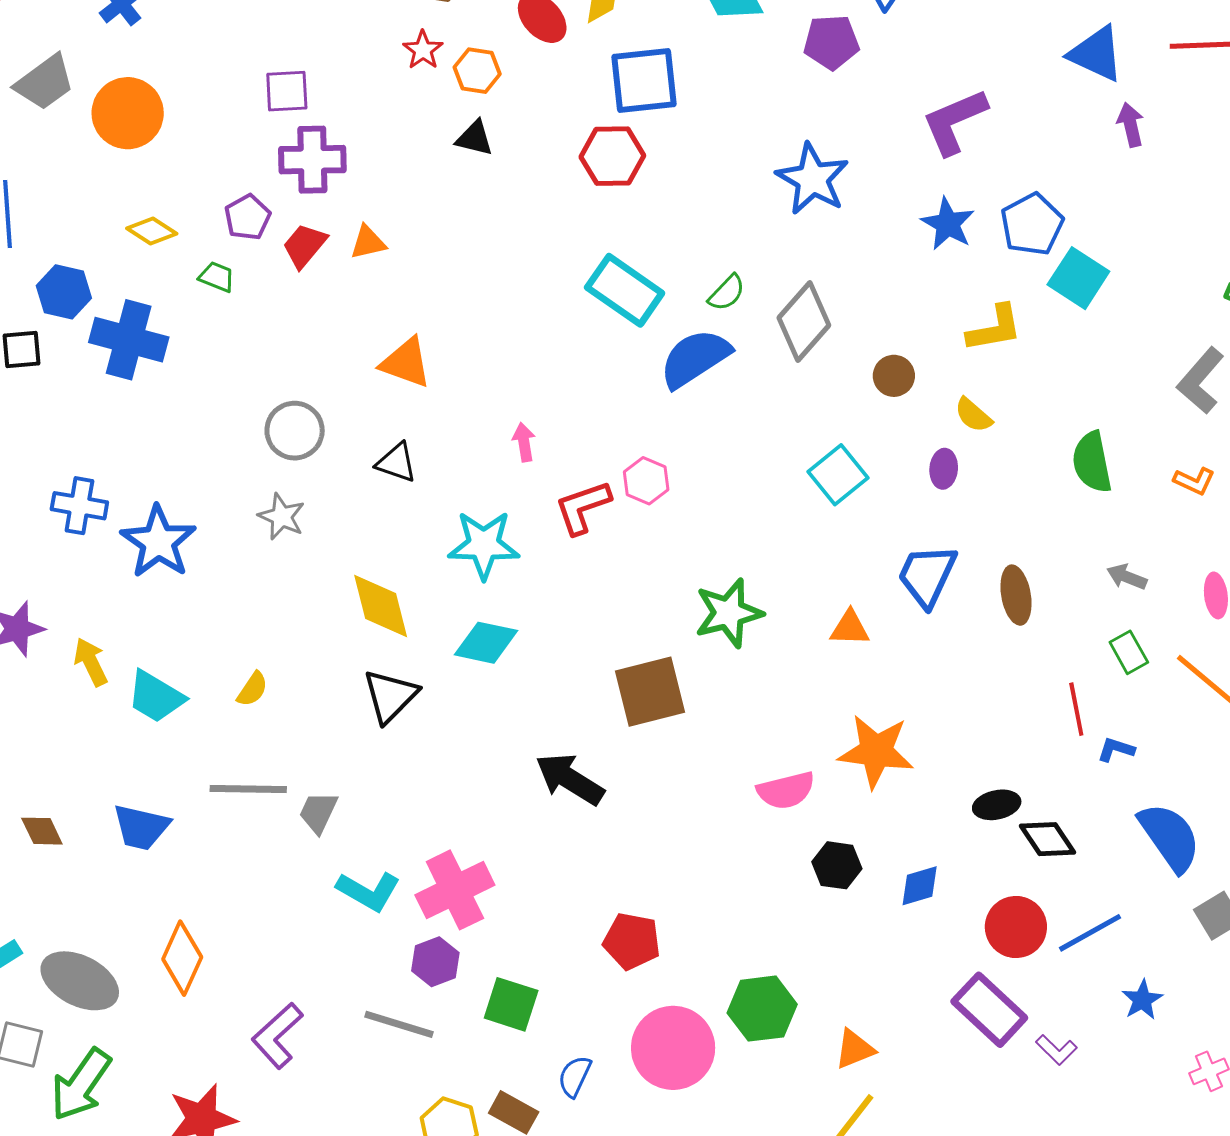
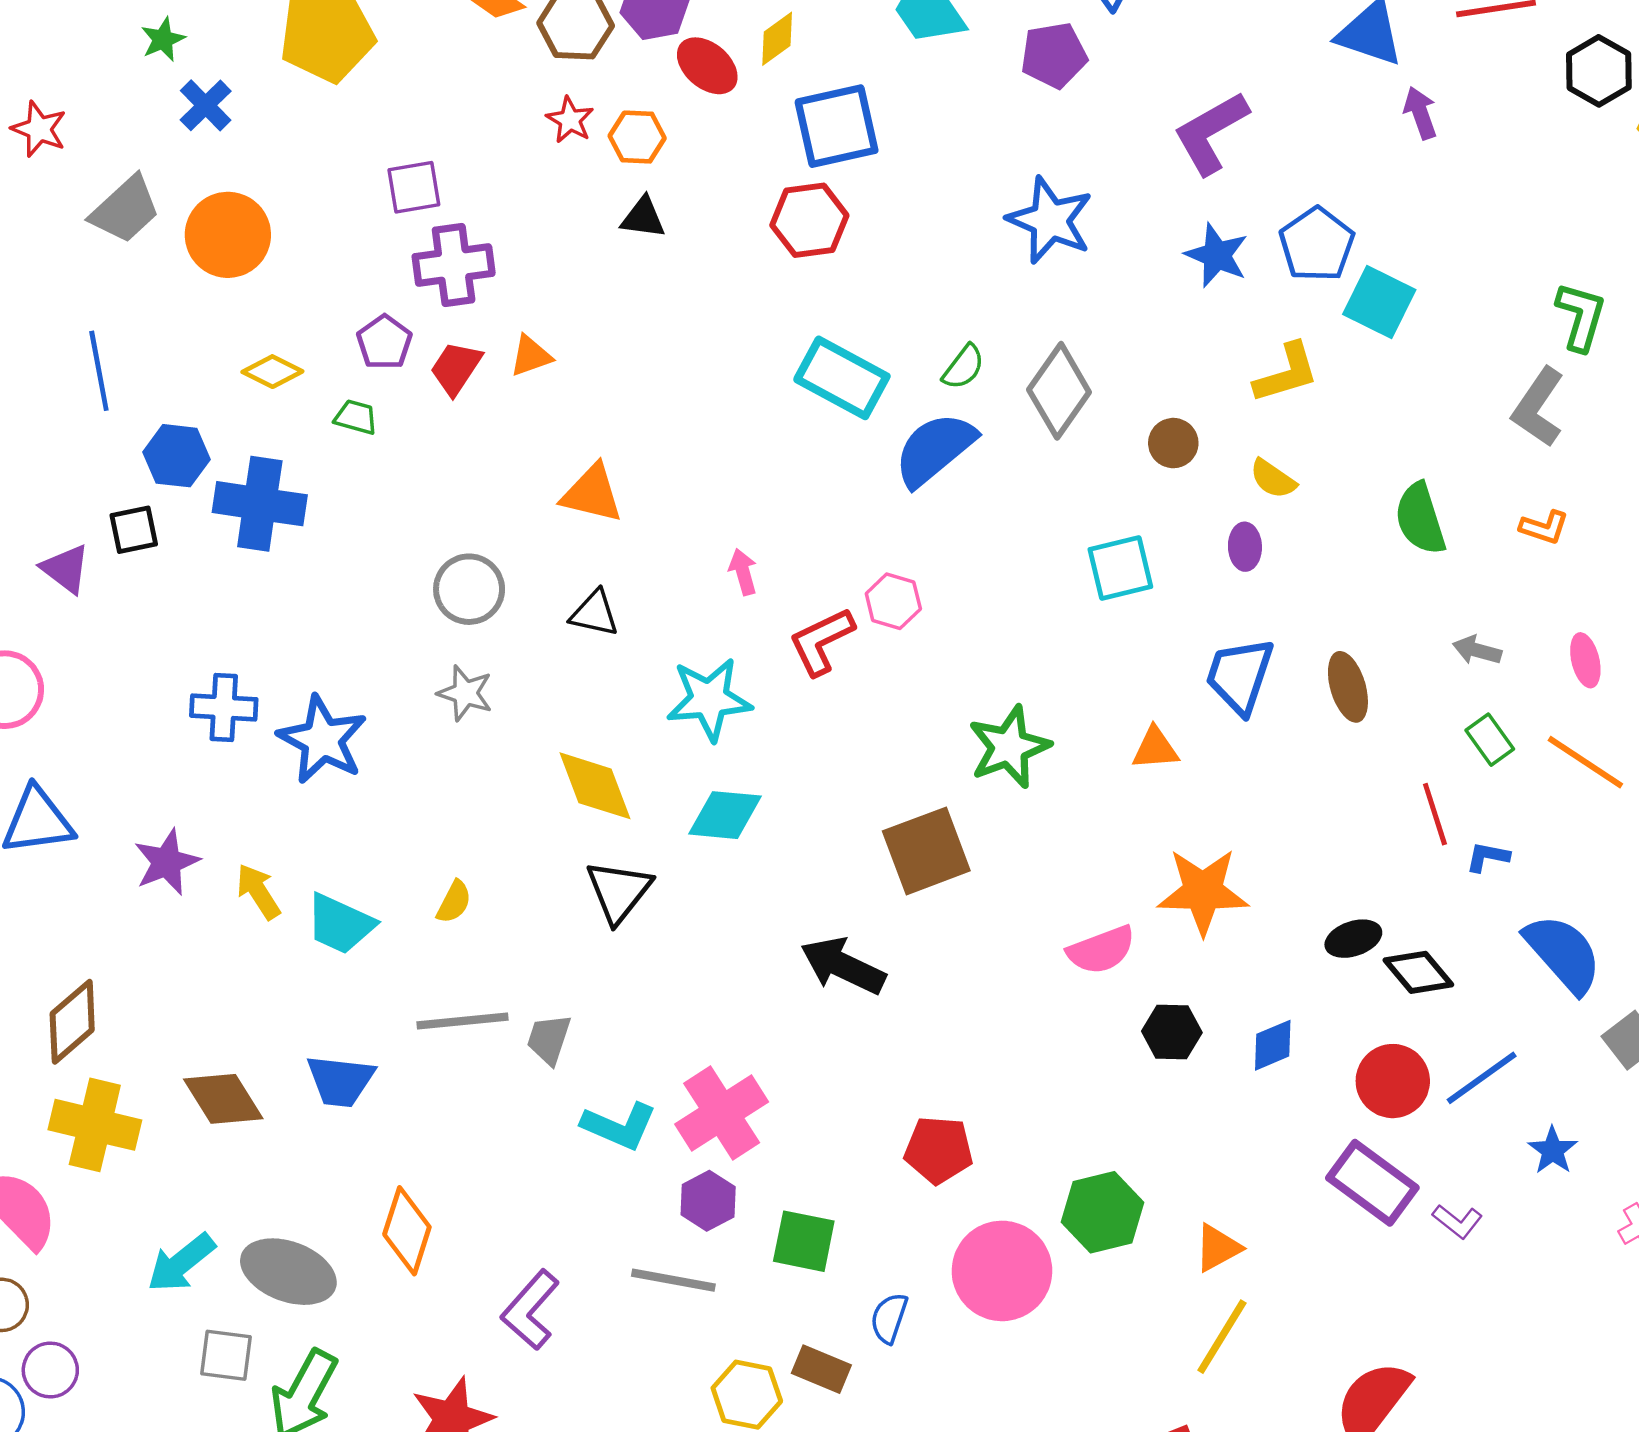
cyan square: (838, 475) -> (1120, 568), turned 32
brown diamond: (42, 831) -> (223, 1099), size x1.5

